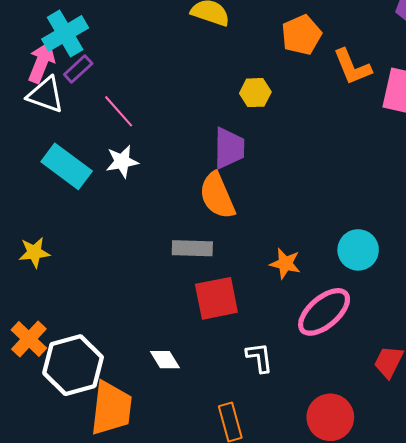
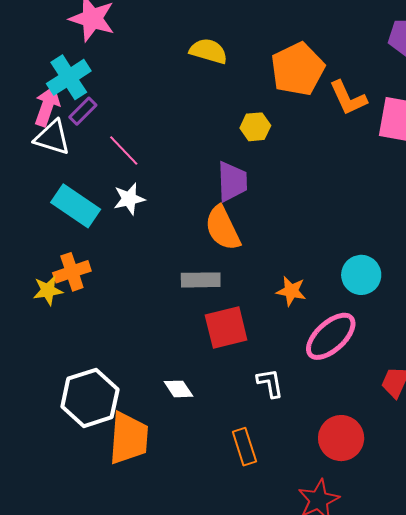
orange pentagon: (301, 35) -> (298, 69), size x1.4
orange cross: (29, 339) -> (72, 272), moved, turned 30

